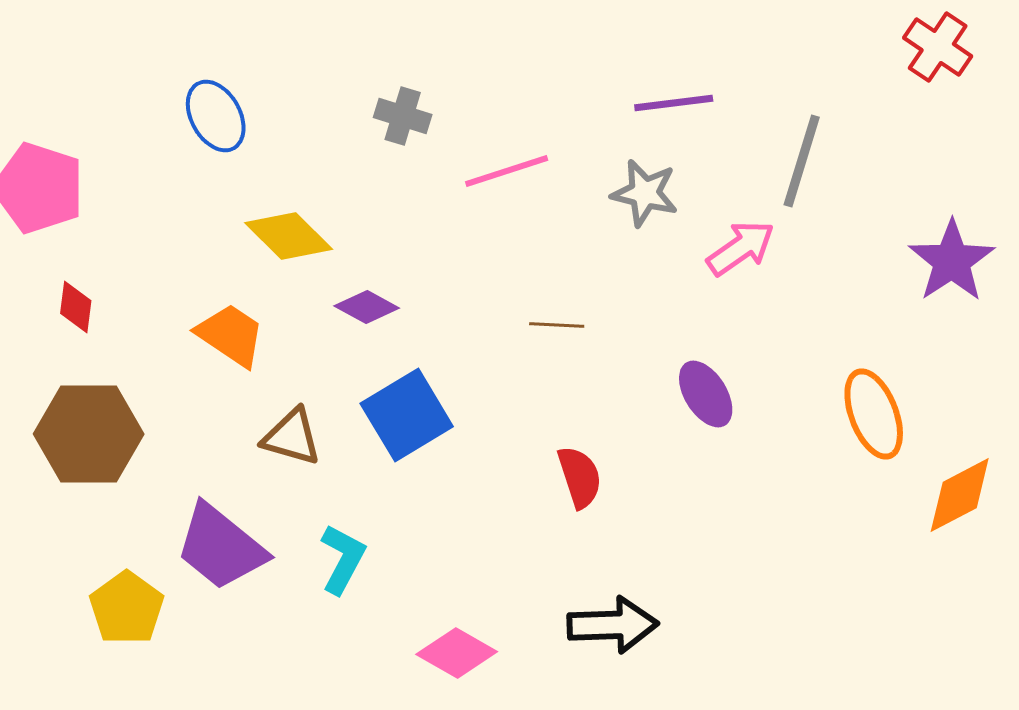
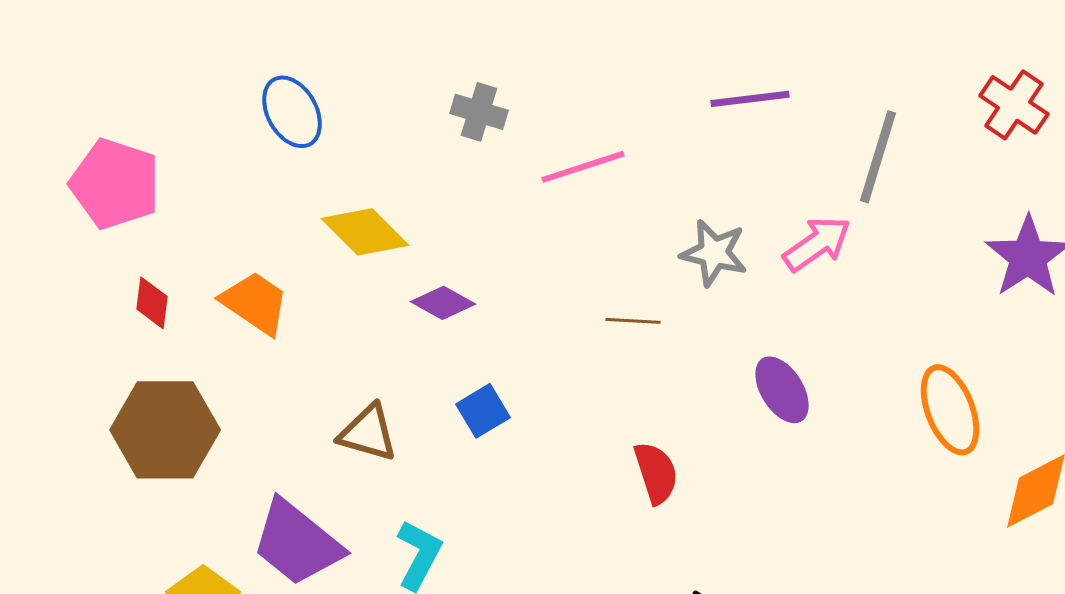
red cross: (938, 47) -> (1014, 105), moved
gray star: (645, 193) -> (714, 253), moved
orange trapezoid: (231, 335) -> (255, 303), moved
blue square: (407, 415) -> (483, 411), size x0.6

